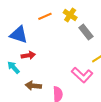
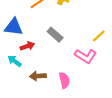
gray rectangle: (86, 32) -> (55, 35), moved

